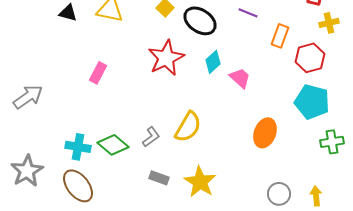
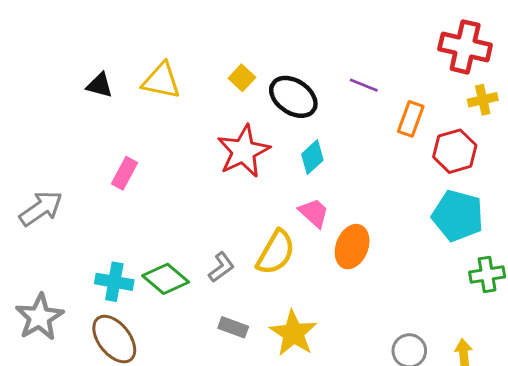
pink rectangle: (98, 73) -> (125, 173), moved
pink trapezoid: (240, 78) -> (314, 213), moved
orange ellipse: (265, 133) -> (352, 247), moved

